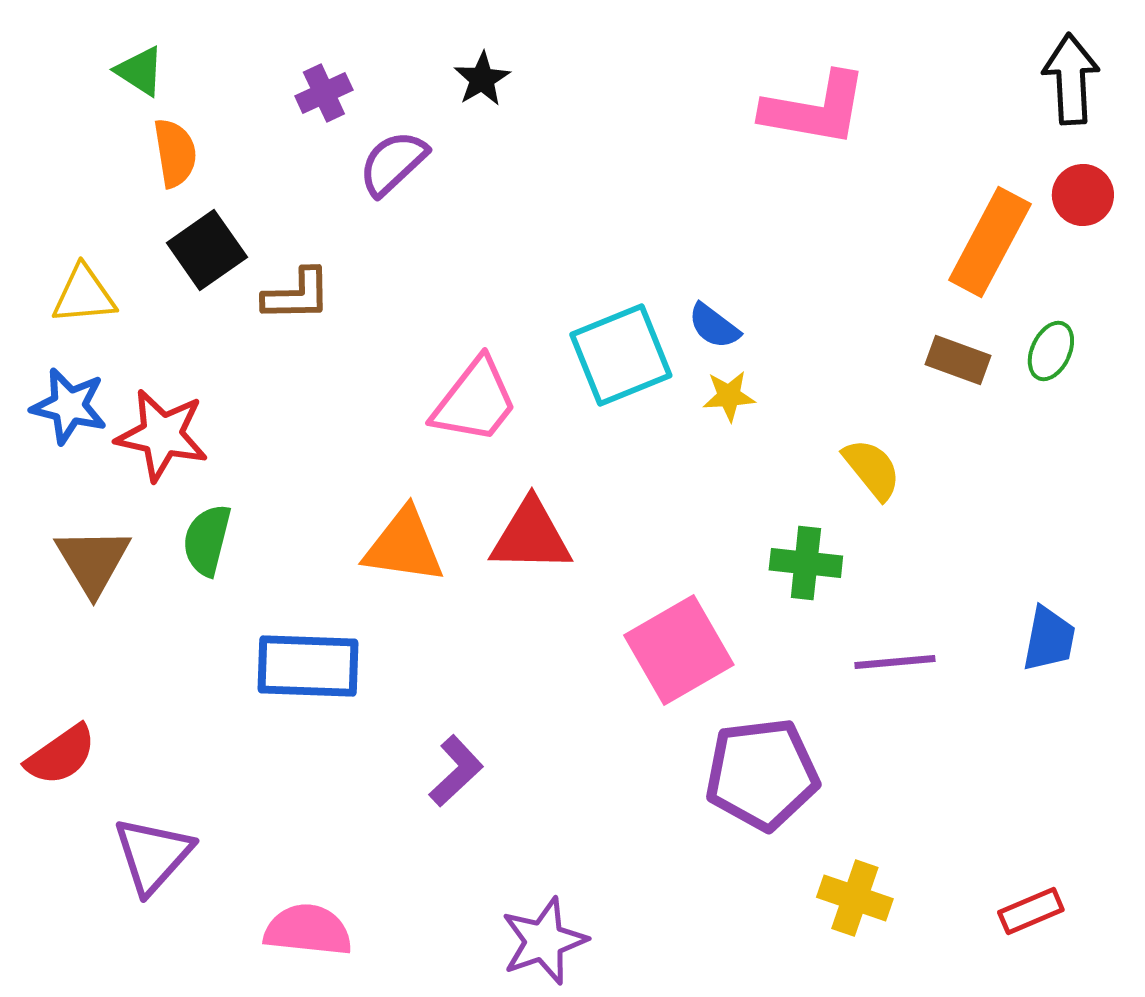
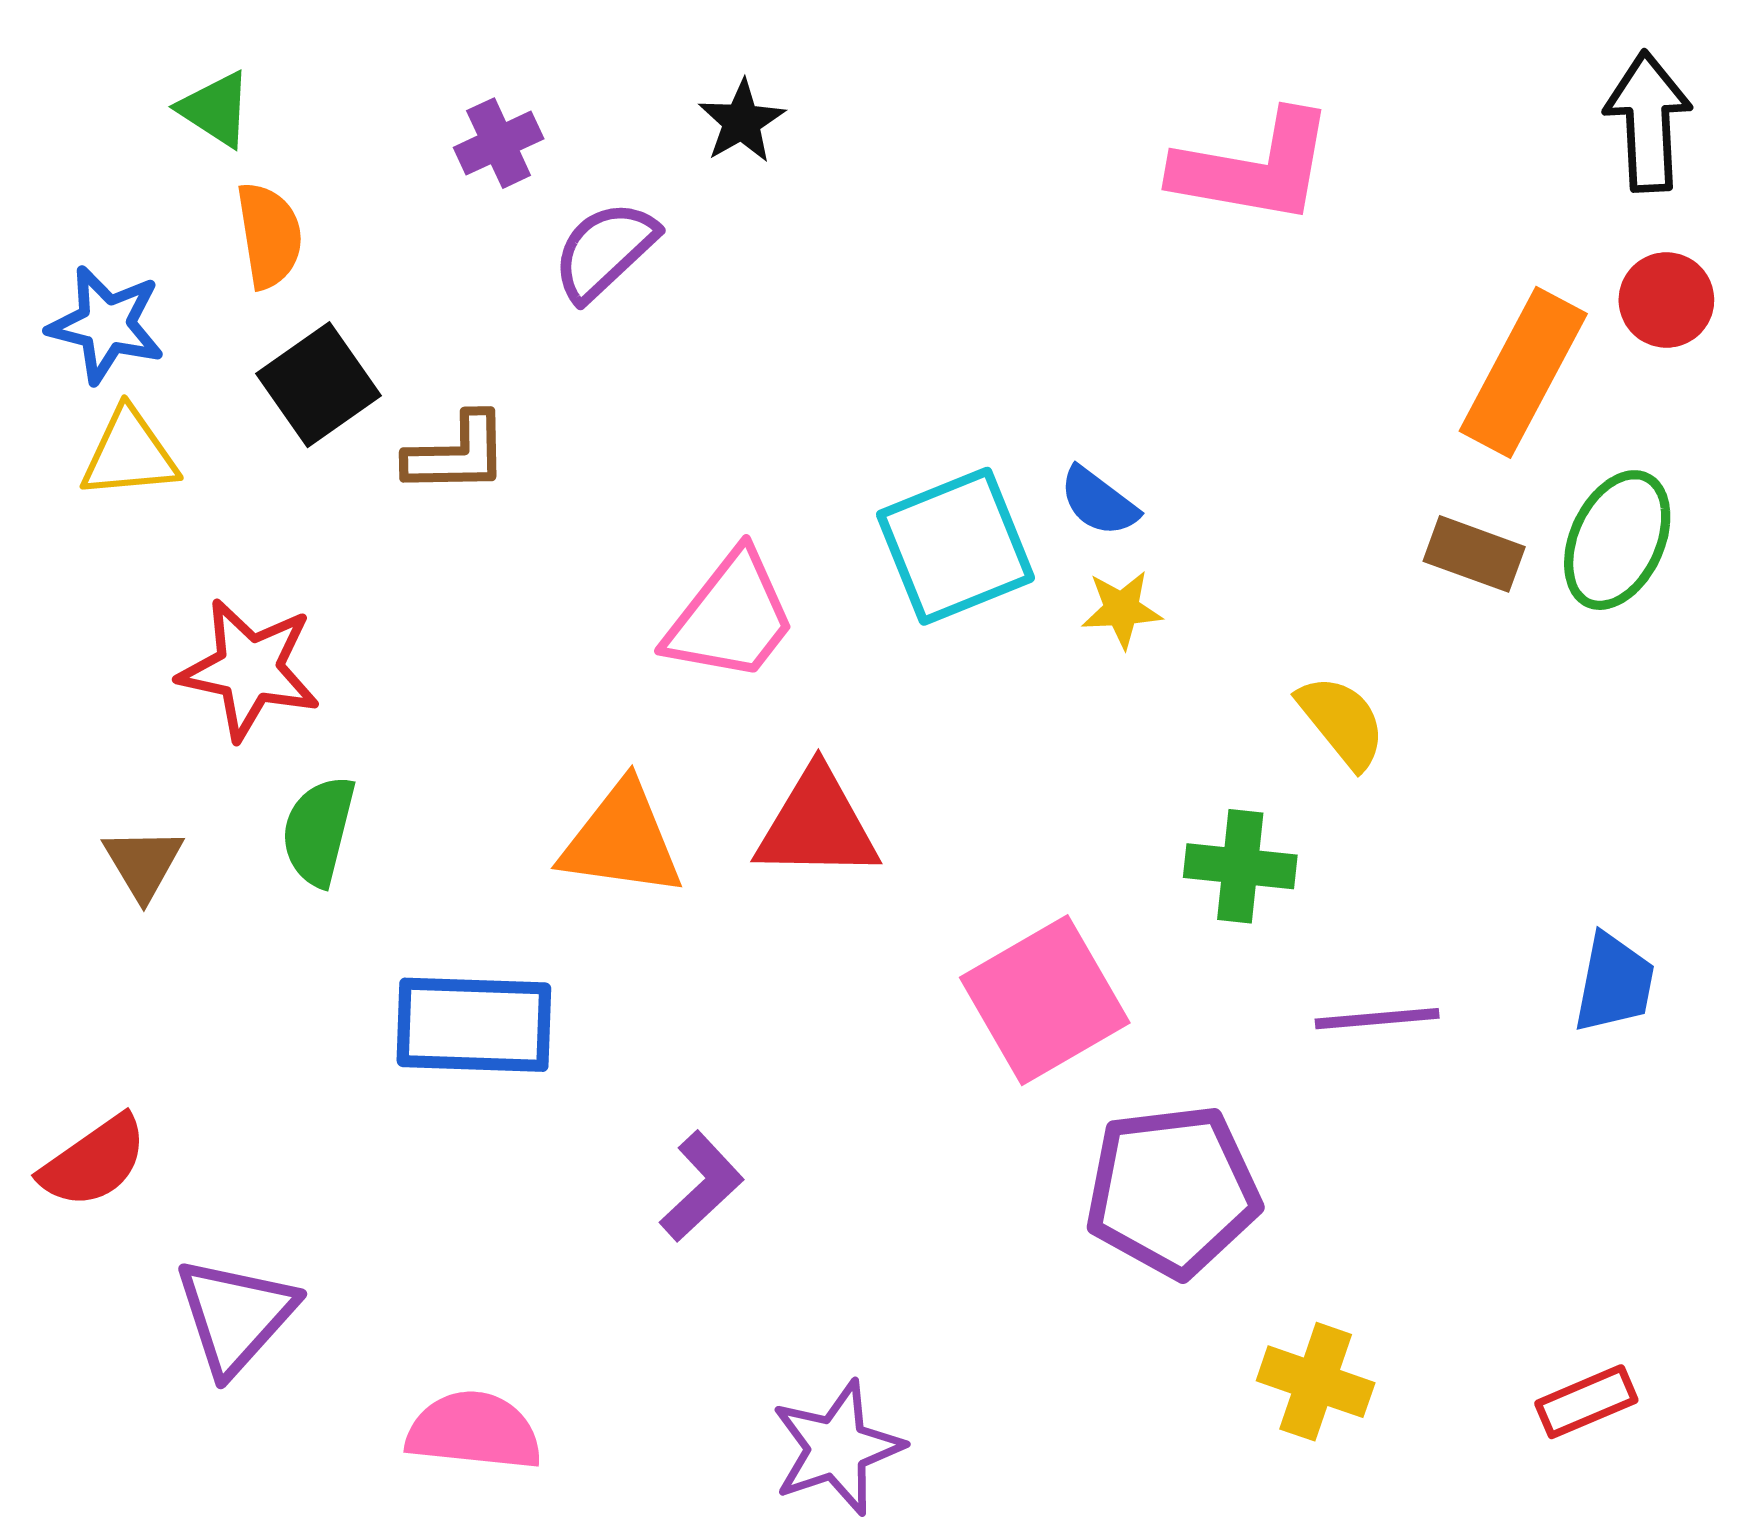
green ellipse: (1051, 351) -> (1617, 540), size x1.5
blue star: (69, 406) -> (106, 325), moved
brown triangle: (93, 561) -> (143, 863), size x0.7

